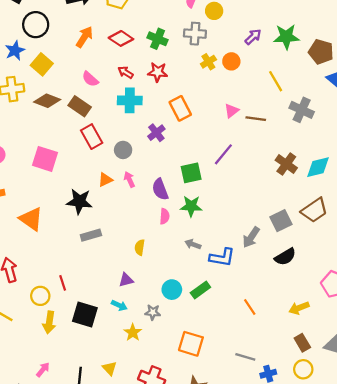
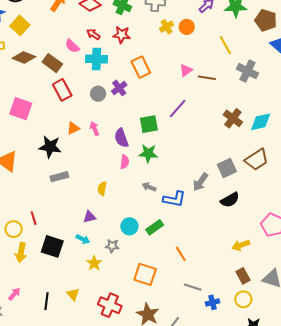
pink semicircle: (90, 79) -> (72, 46), moved
gray circle: (123, 150) -> (98, 94), moved
orange line: (250, 307) -> (181, 254), moved

